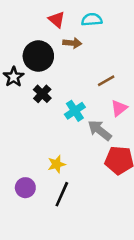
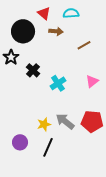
black circle: (38, 56) -> (23, 31), moved
brown line: (106, 81) -> (84, 45), moved
gray arrow: (100, 130) -> (65, 121), moved

